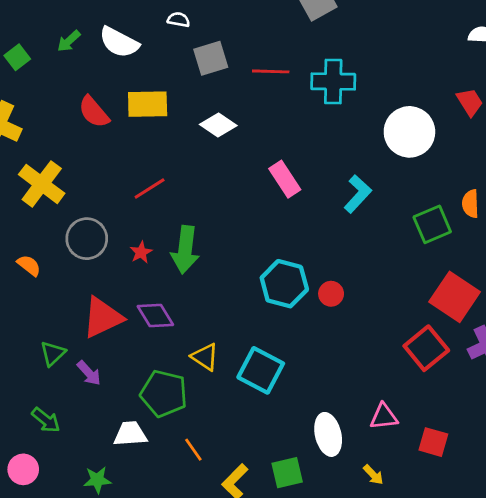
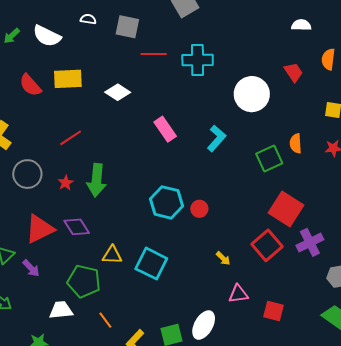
gray square: (211, 58) -> (127, 27), moved, turned 30
yellow triangle: (205, 357) -> (112, 255), turned -30
white ellipse: (328, 434) -> (204, 325), moved, turned 44
yellow arrow: (373, 475) -> (223, 258), moved

